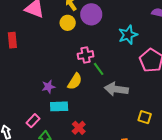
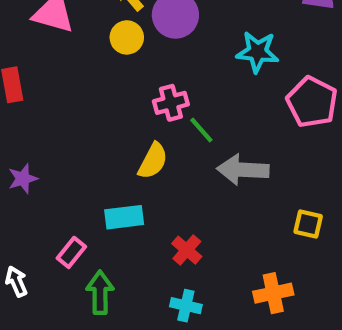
cyan star: (128, 35) -> (257, 52), turned 30
purple star: (48, 87) -> (23, 179), moved
red cross: (79, 128) -> (187, 250), moved

